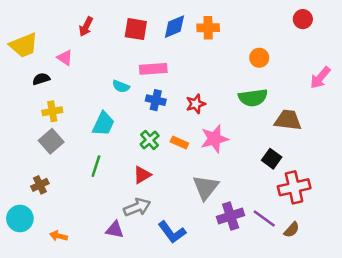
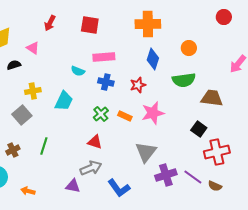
blue diamond: (174, 27) -> (153, 59), moved, turned -50
orange cross: (208, 28) -> (148, 24), size x1.4
yellow cross: (52, 111) -> (33, 91), moved
green line: (96, 166) -> (44, 146), moved
red triangle: (142, 175) -> (95, 142), turned 49
brown semicircle: (292, 230) -> (215, 186), turned 72

